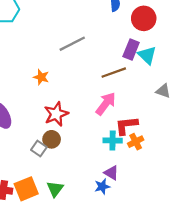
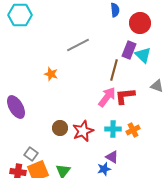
brown line: (114, 73) -> (114, 70), turned -55
red star: (56, 114) -> (83, 131), moved
red L-shape: (126, 125) -> (125, 96), moved
gray square: (39, 149) -> (31, 154), moved

